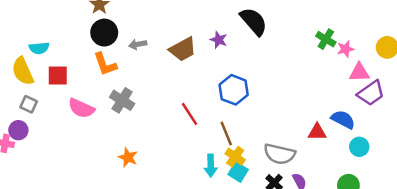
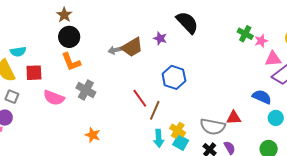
gray arrow: (138, 44) -> (115, 50), moved
red triangle: (317, 132) -> (234, 118), moved
brown line: (226, 134) -> (155, 110), moved, turned 48

